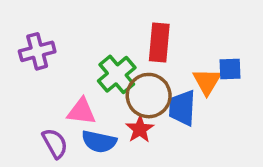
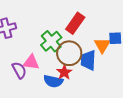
red rectangle: (159, 42) -> (75, 23), turned 30
blue semicircle: (99, 142) -> (53, 81), moved
purple semicircle: (55, 143) -> (19, 70), moved

